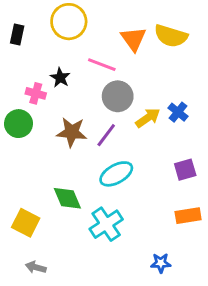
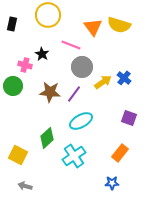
purple square: (185, 170) -> (129, 118), turned 35
green diamond: (67, 198) -> (47, 138), turned 70
orange rectangle: (188, 216) -> (120, 153), moved, turned -42

